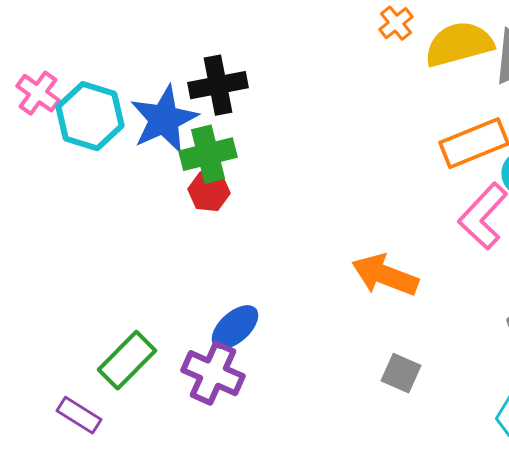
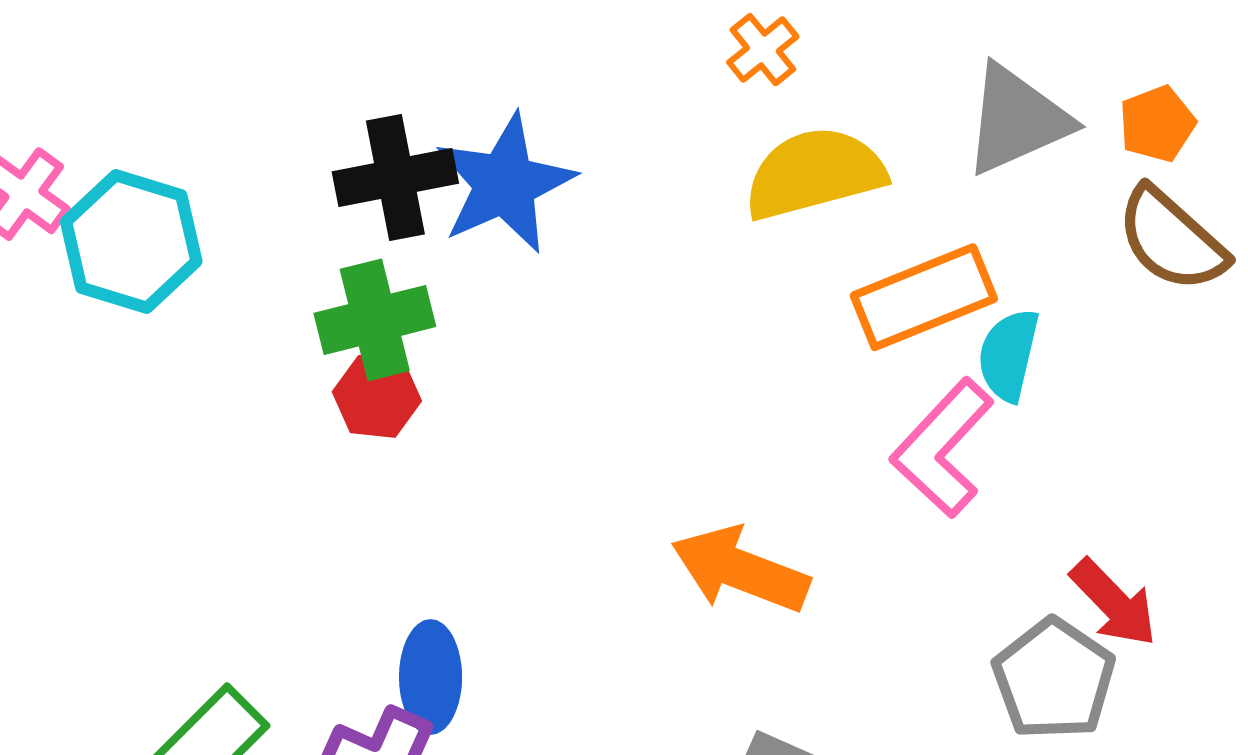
yellow semicircle: (459, 44) -> (814, 173), moved
blue star: (164, 119) -> (505, 184), moved
blue ellipse: (235, 327) -> (431, 677), turned -48

